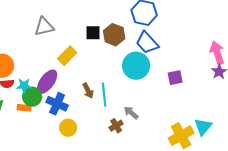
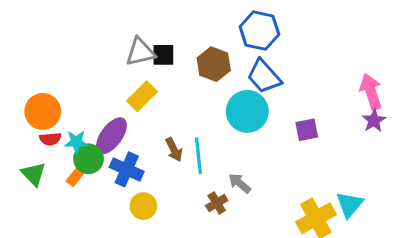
gray triangle: (44, 27) -> (140, 52), moved
black square: (93, 33) -> (163, 55), moved
orange rectangle: (24, 108) -> (76, 176), turned -56

